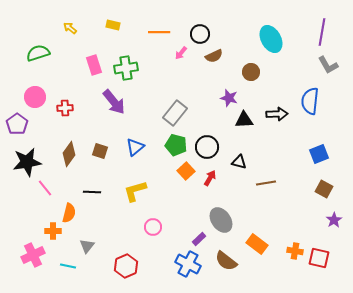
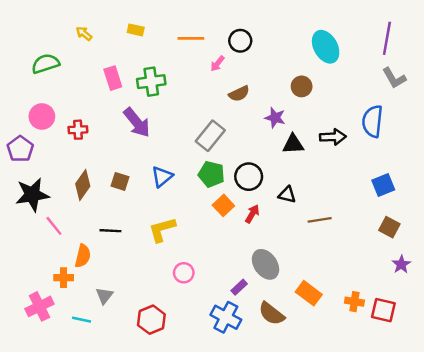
brown semicircle: (214, 56) -> (239, 94), moved

